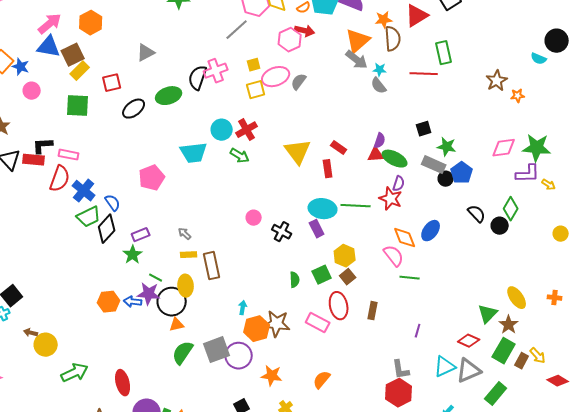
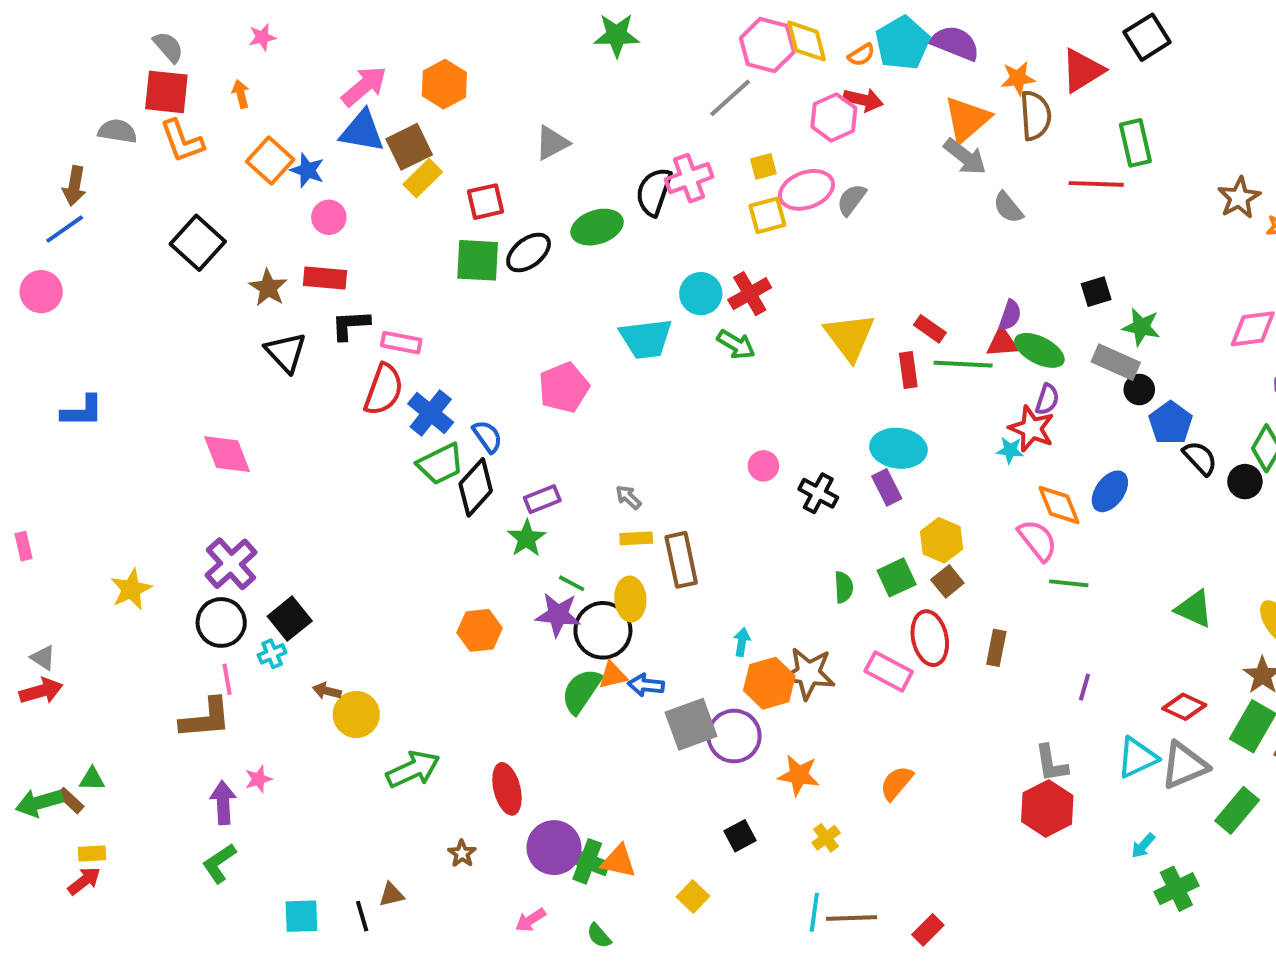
cyan star: (380, 70) -> (1010, 450), moved
green square: (78, 106) -> (478, 260), moved
red rectangle: (34, 160) -> (325, 278), moved
blue pentagon: (462, 173) -> (1171, 423), moved
green line: (356, 206) -> (963, 364), moved
blue arrow: (133, 302) -> (646, 685), moved
green triangle: (488, 314) -> (1194, 609), moved, turned -50
green semicircle: (183, 353) -> (581, 691), moved

